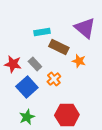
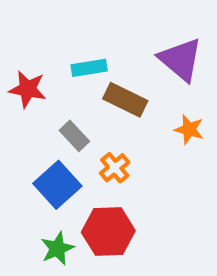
orange star: (79, 61) -> (189, 130), moved
red star: (13, 64) -> (28, 89), moved
red hexagon: (67, 115) -> (108, 231), moved

